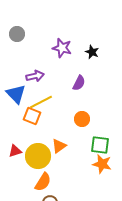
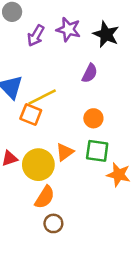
black star: (92, 52) -> (106, 34), size x1.5
purple arrow: (35, 76) -> (36, 36), moved, turned 132
green square: (100, 145) -> (97, 151), moved

